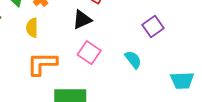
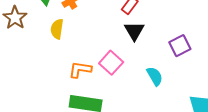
black triangle: (82, 20) -> (134, 31), moved, turned -45
orange L-shape: (42, 64) -> (80, 70), moved, size x0.7

